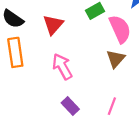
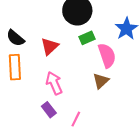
purple rectangle: (70, 106) -> (49, 110), moved
pink line: (112, 106) -> (76, 119), moved

